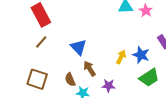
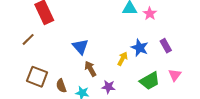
brown line: (41, 42) -> (28, 39), moved
blue star: (141, 55) -> (140, 48), moved
brown semicircle: (70, 80) -> (61, 86), moved

